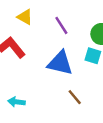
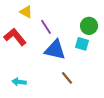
purple line: (61, 25) -> (46, 27), moved

